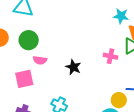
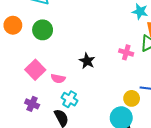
pink semicircle: (40, 60) -> (58, 78), moved
pink square: (24, 79) -> (35, 70), turned -36

